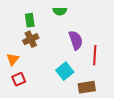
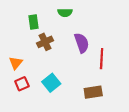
brown cross: (31, 39) -> (45, 42), moved
cyan square: (65, 71) -> (51, 83), moved

